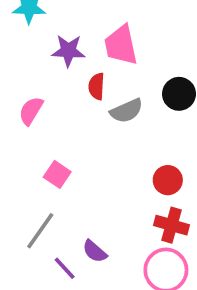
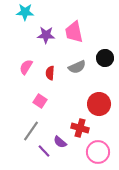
red semicircle: (97, 86) -> (50, 73), moved
red circle: (168, 180) -> (99, 104), size x1.5
red cross: (172, 225) -> (80, 128), moved

